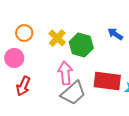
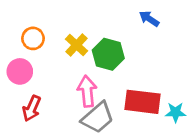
blue arrow: (115, 34) -> (149, 19), moved

